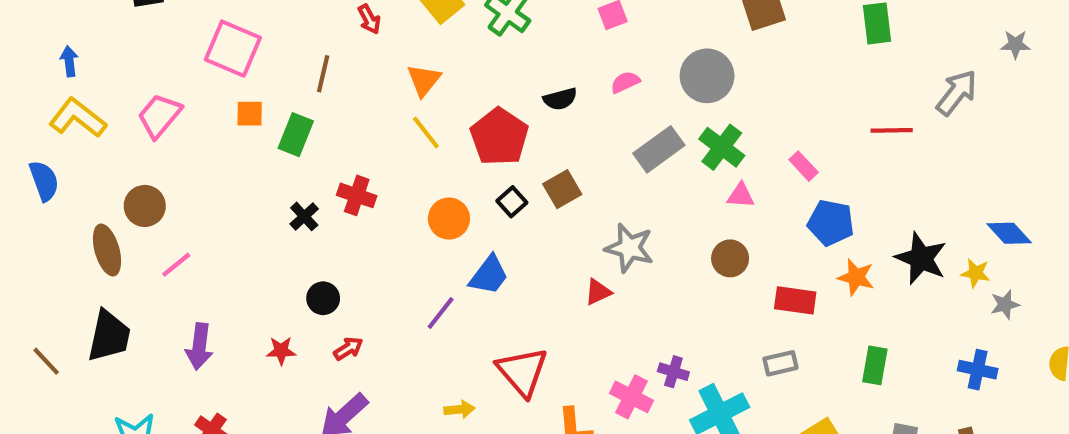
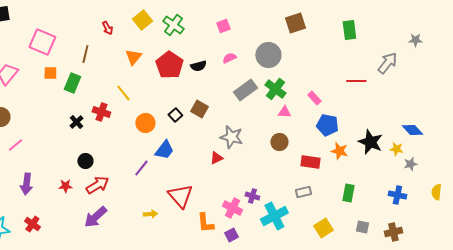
yellow line: (426, 133) -> (123, 93), moved
red pentagon: (499, 137) -> (169, 65), moved
brown square: (562, 189) -> (199, 109), turned -30
red arrow: (348, 349) -> (97, 185), size x1.6

